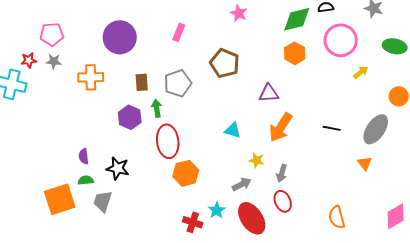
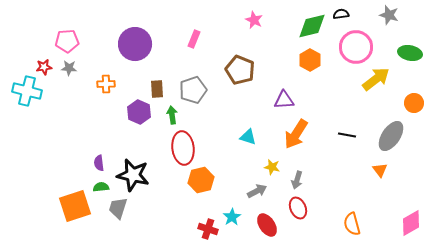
yellow arrow: (361, 72) -> (376, 79), size x1.8
orange cross: (91, 77) -> (106, 84), size x0.7
purple hexagon: (130, 117) -> (139, 112), moved
black star: (118, 168) -> (133, 175), size x1.4
red ellipse: (252, 218) -> (267, 225), size x0.7

